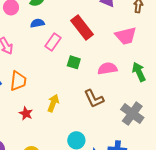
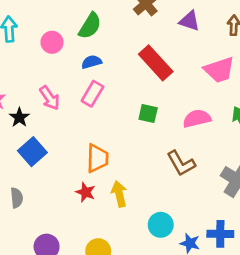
pink rectangle: (53, 42) -> (92, 94), moved
orange trapezoid: (18, 81) -> (97, 158), moved
yellow arrow: (53, 103) -> (119, 194), moved, turned -30

